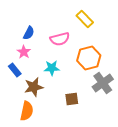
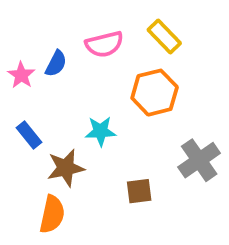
pink semicircle: (60, 39) -> (104, 44), moved
pink star: (24, 52) -> (21, 75), moved
orange hexagon: (89, 58) -> (155, 93), moved

